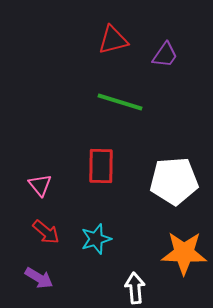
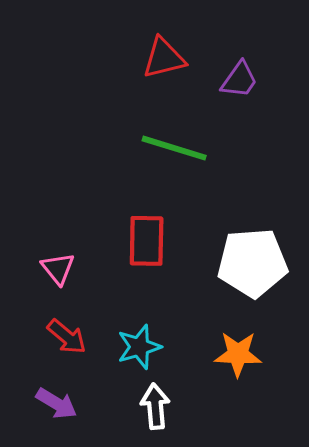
orange star: (184, 253) -> (238, 354), moved, size x0.7
white arrow: (135, 288) -> (155, 406), moved

